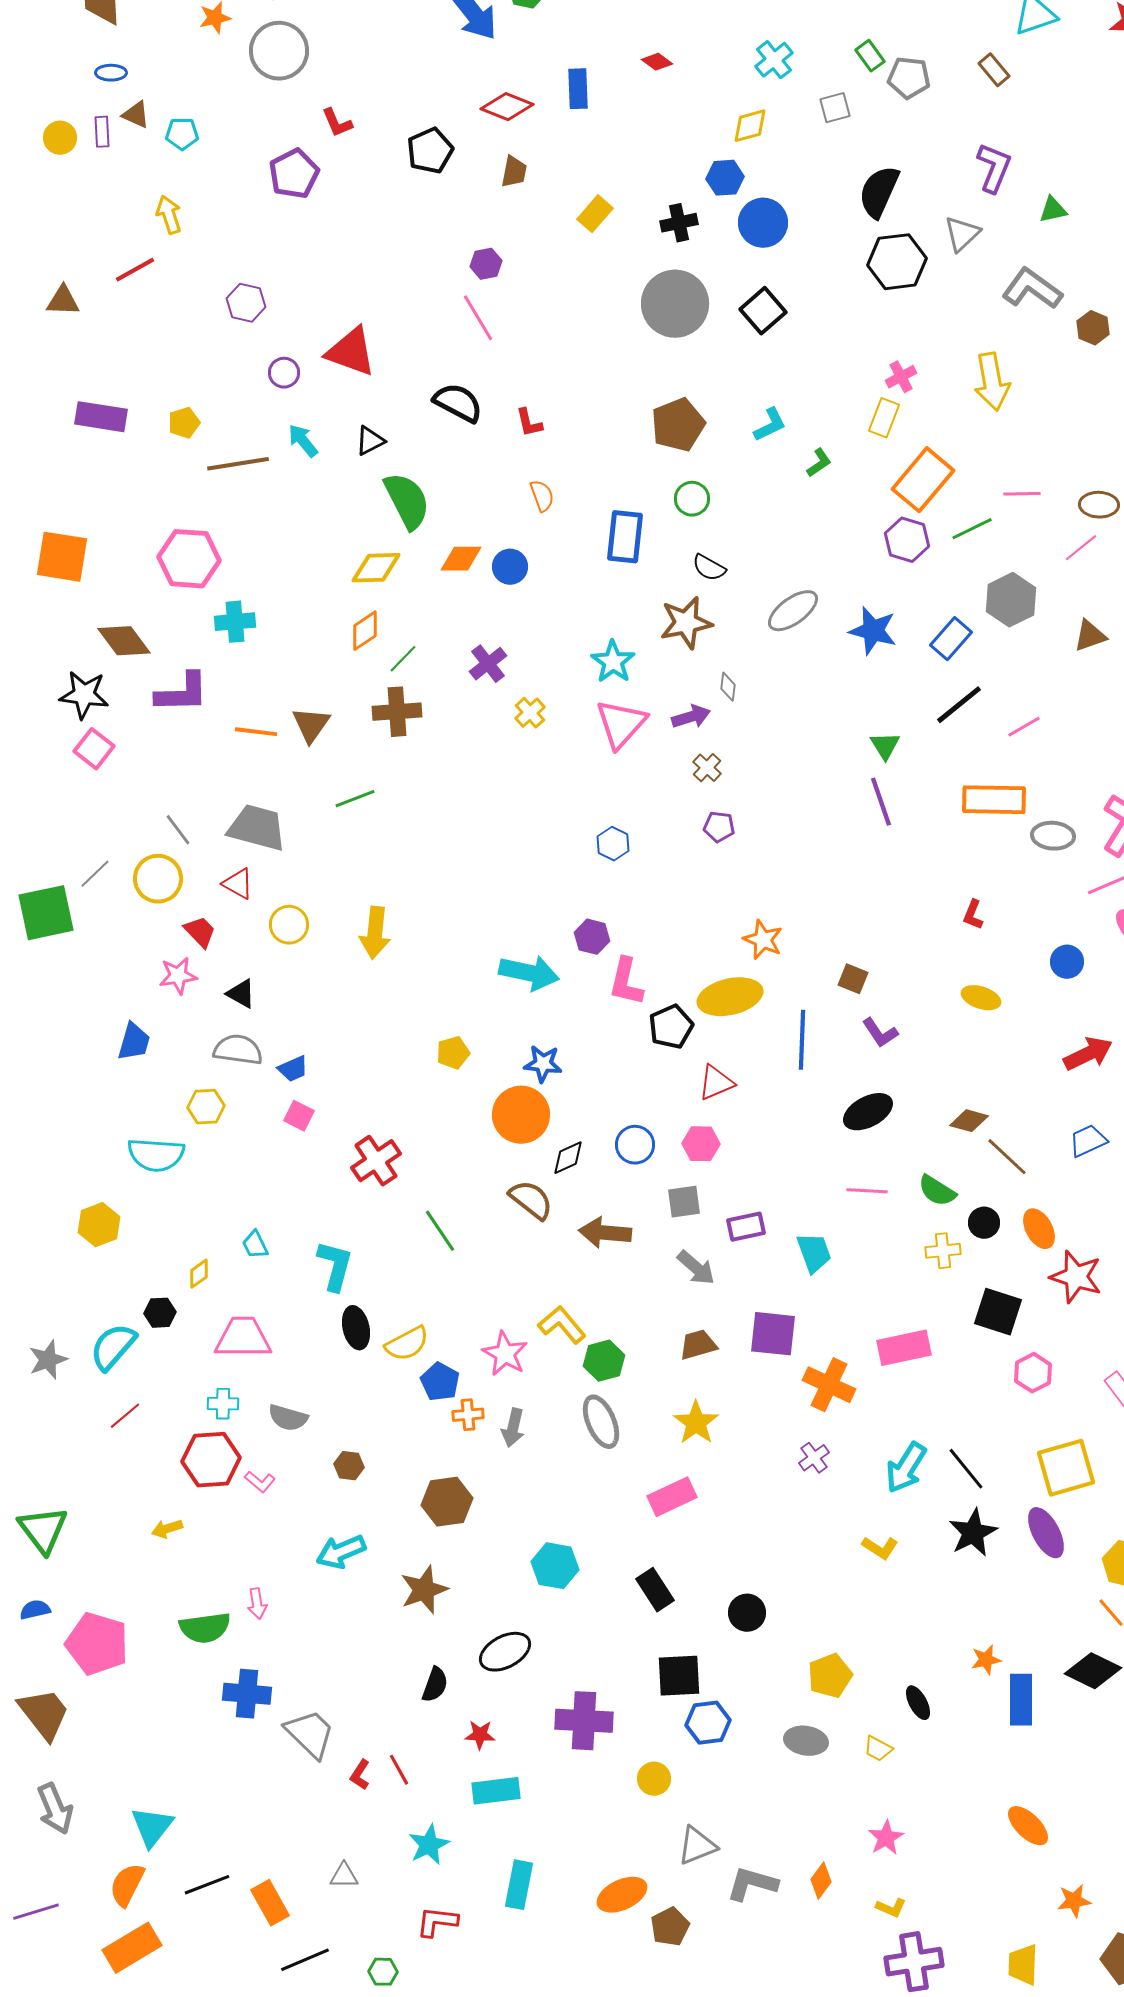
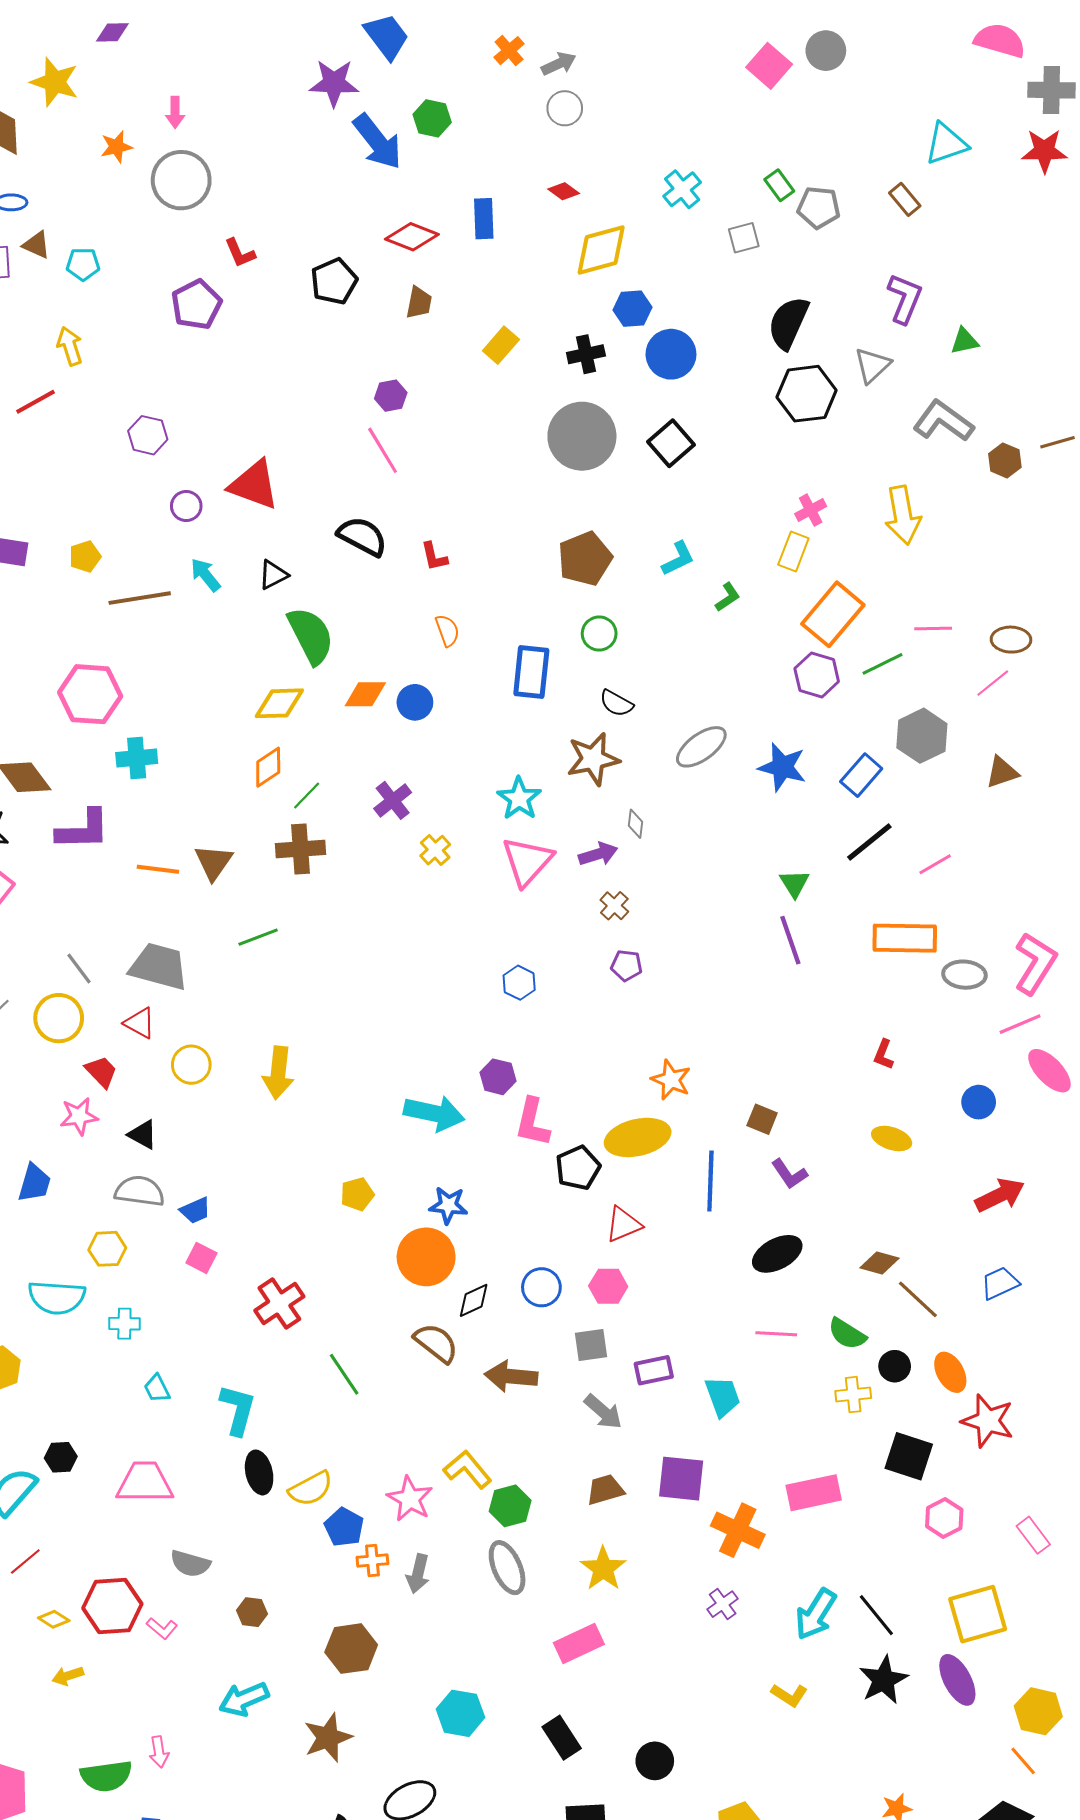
yellow diamond: (750, 126) -> (601, 250), moved, size x1.5
yellow diamond: (199, 1274) -> (54, 1619), moved, turned 68
cyan cross: (223, 1404) -> (124, 1324), moved

